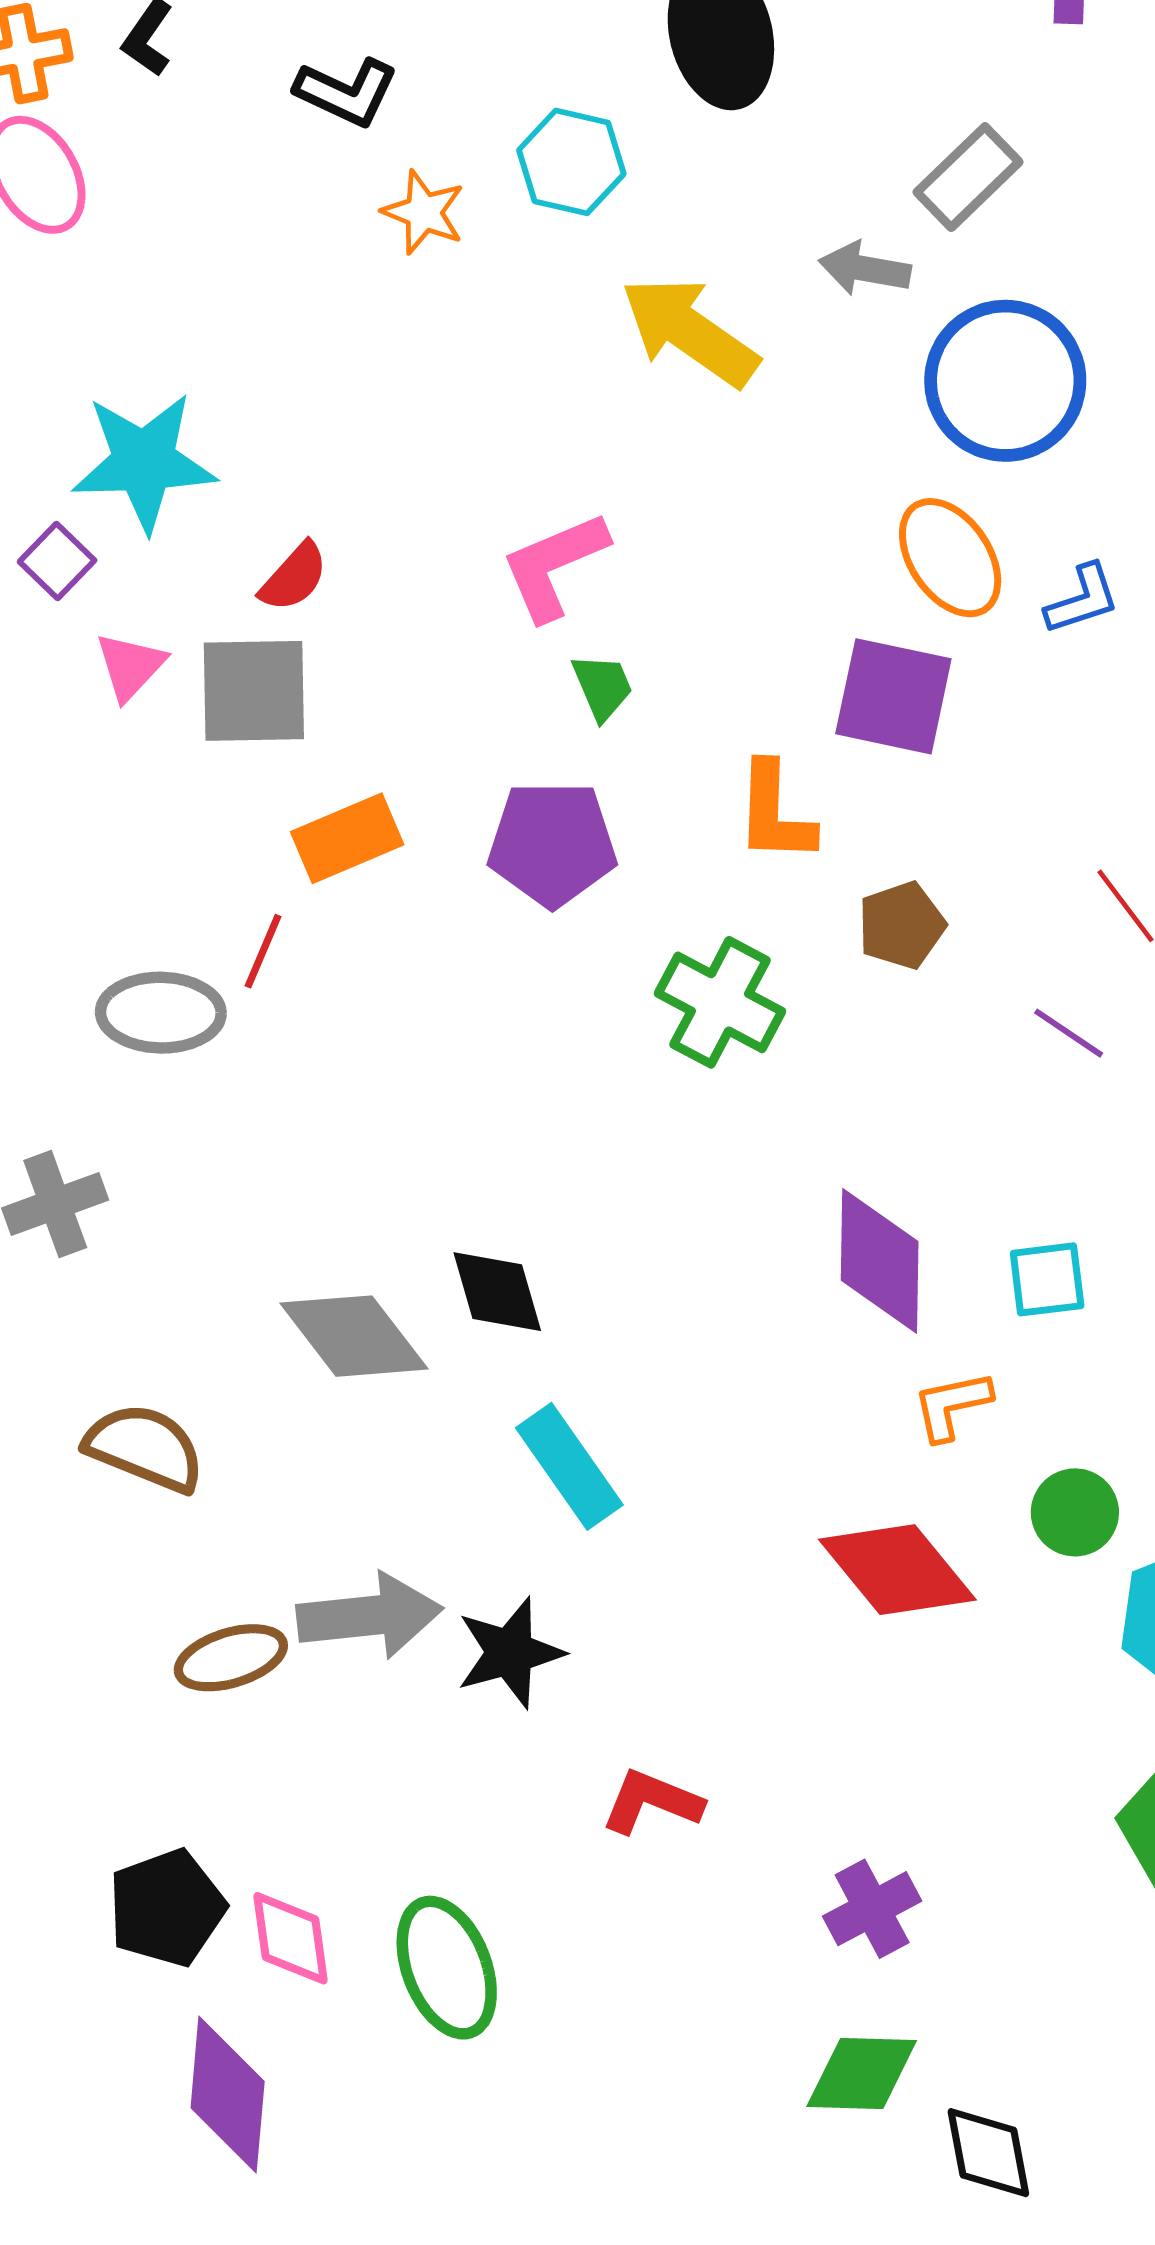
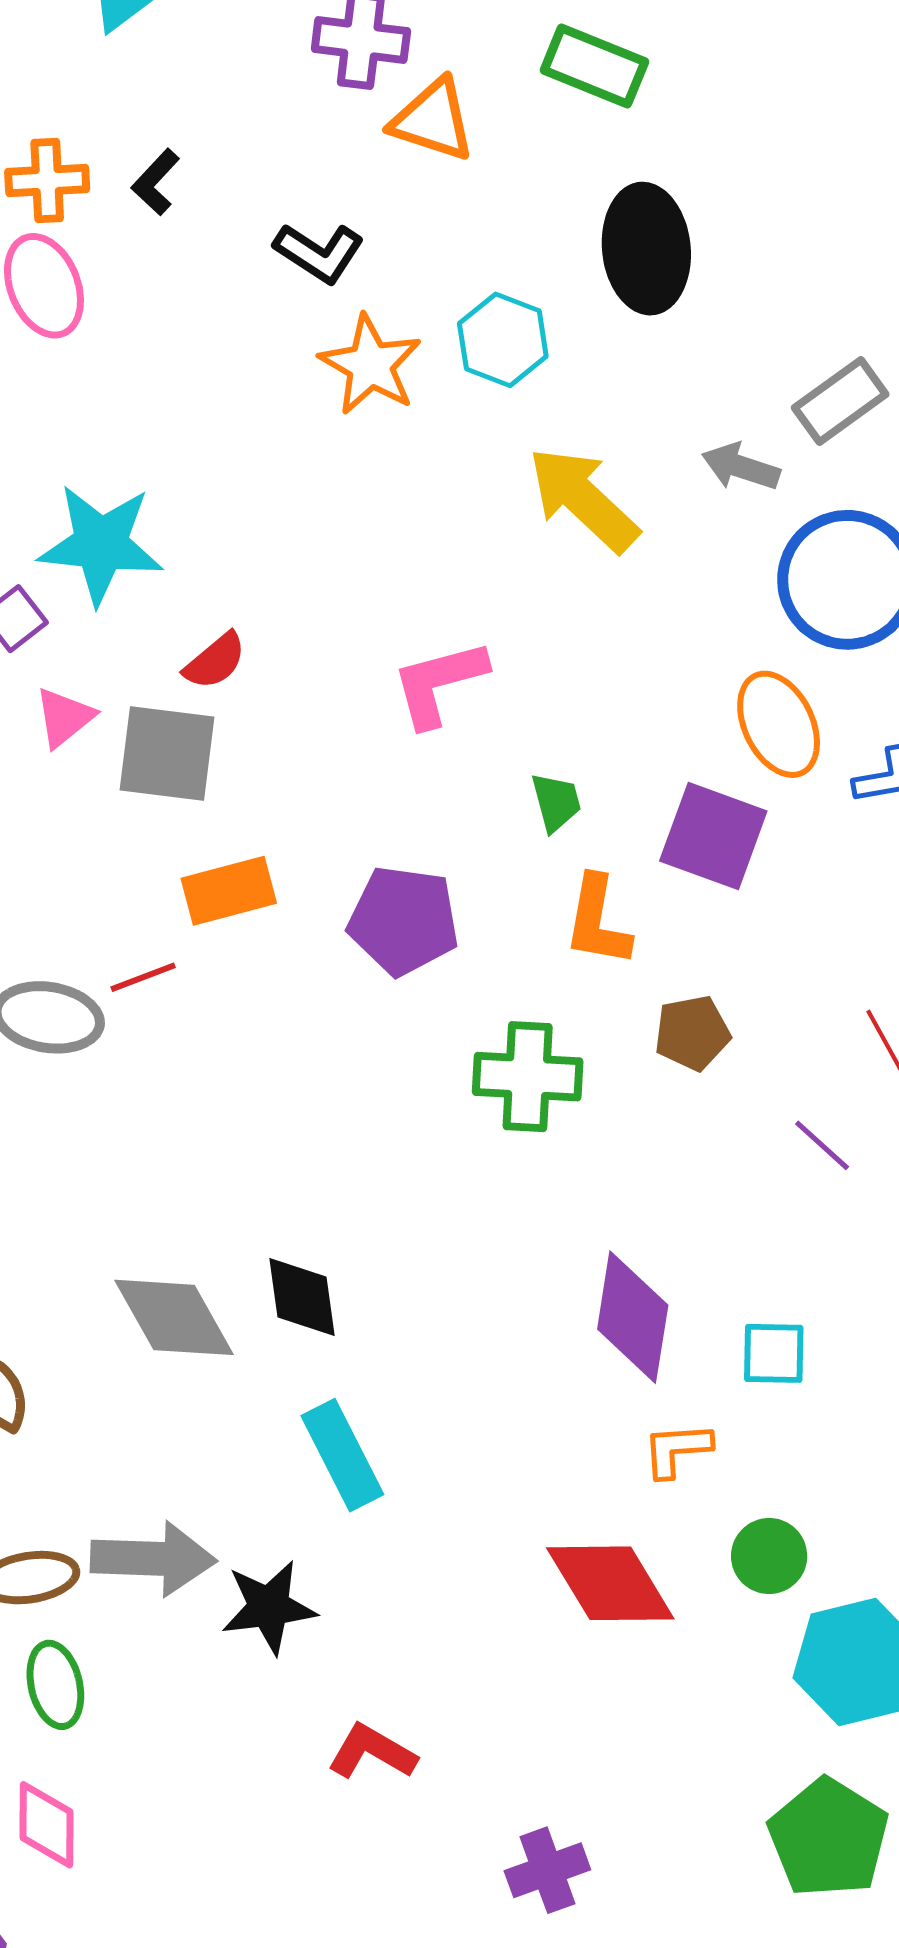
orange star: (424, 212) -> (370, 365), size x1.4
green trapezoid: (602, 687) -> (556, 802), moved
red line: (263, 951) -> (143, 977), turned 38
green cross: (720, 1002) -> (528, 1077), turned -33
green ellipse: (447, 1968) -> (55, 1685), moved, size x0.7

